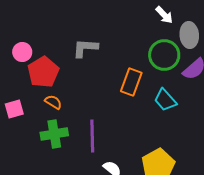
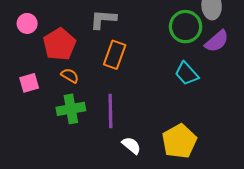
pink circle: (22, 52) -> (27, 23), moved
orange rectangle: (131, 82) -> (115, 55), moved

